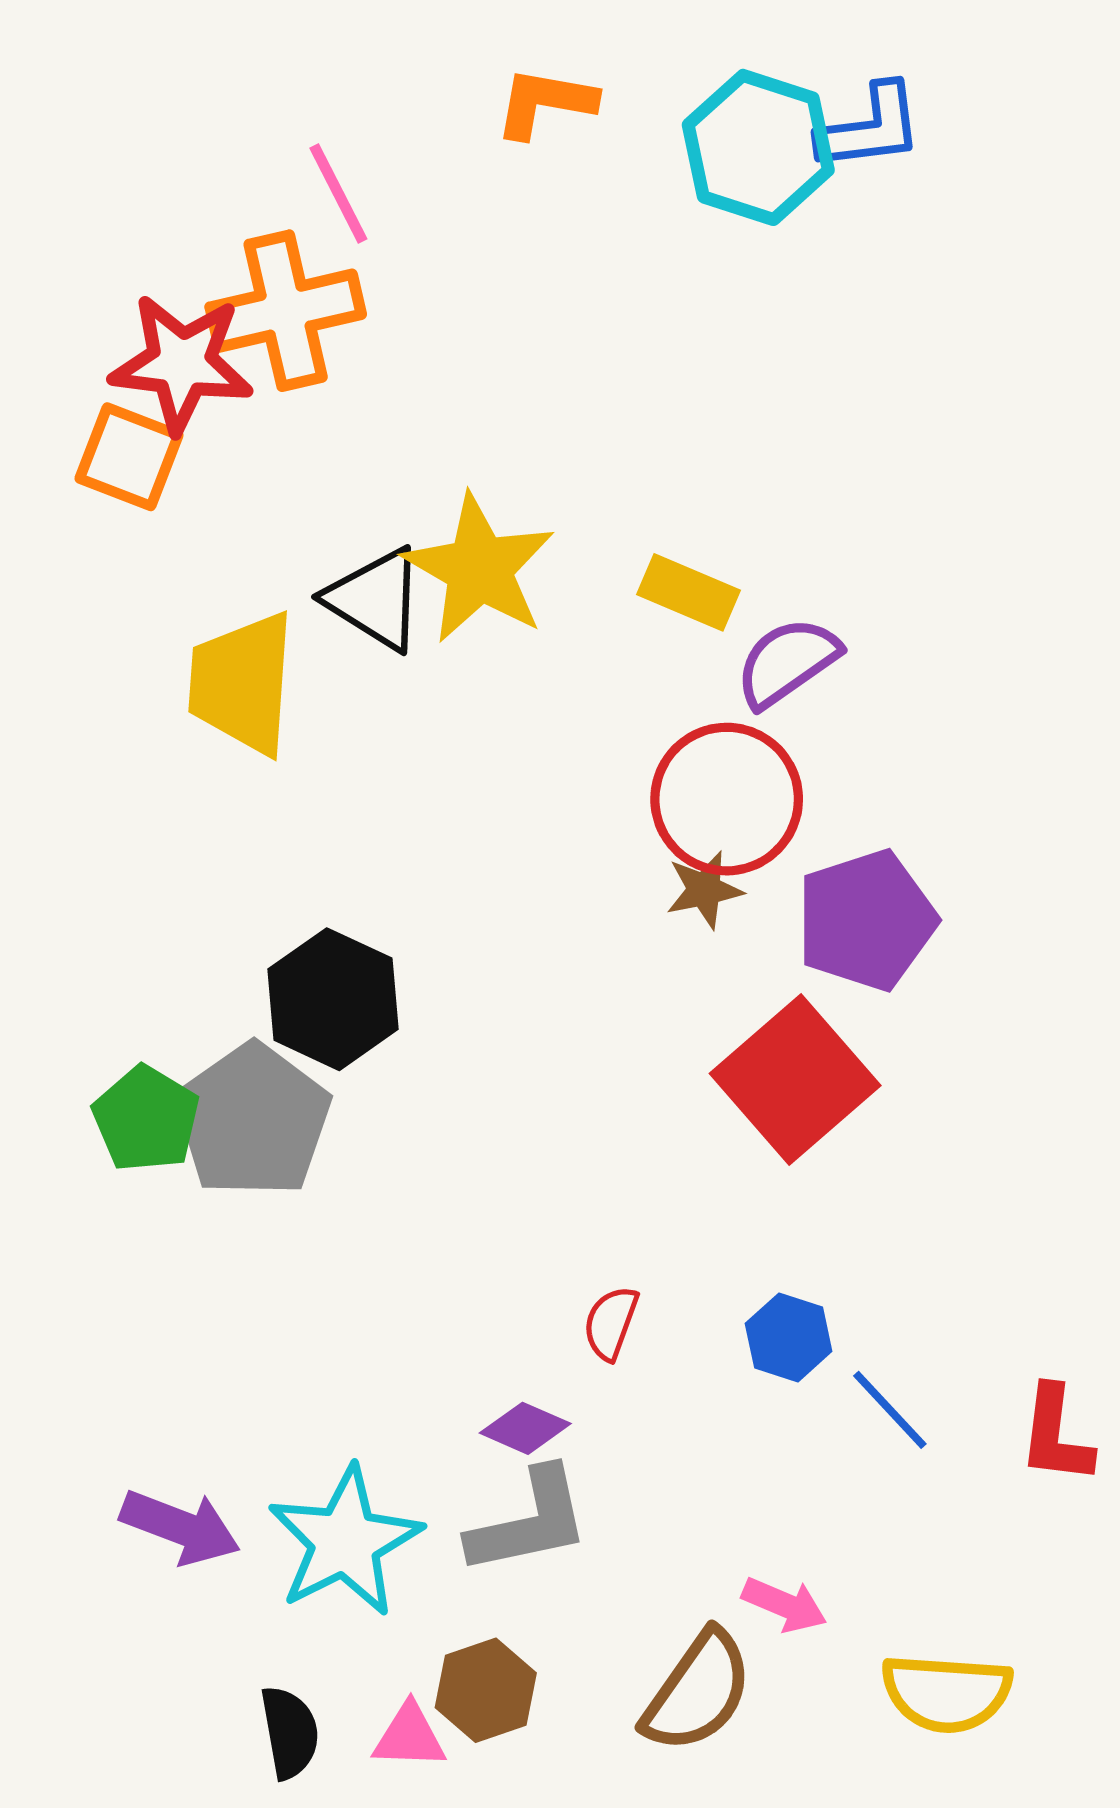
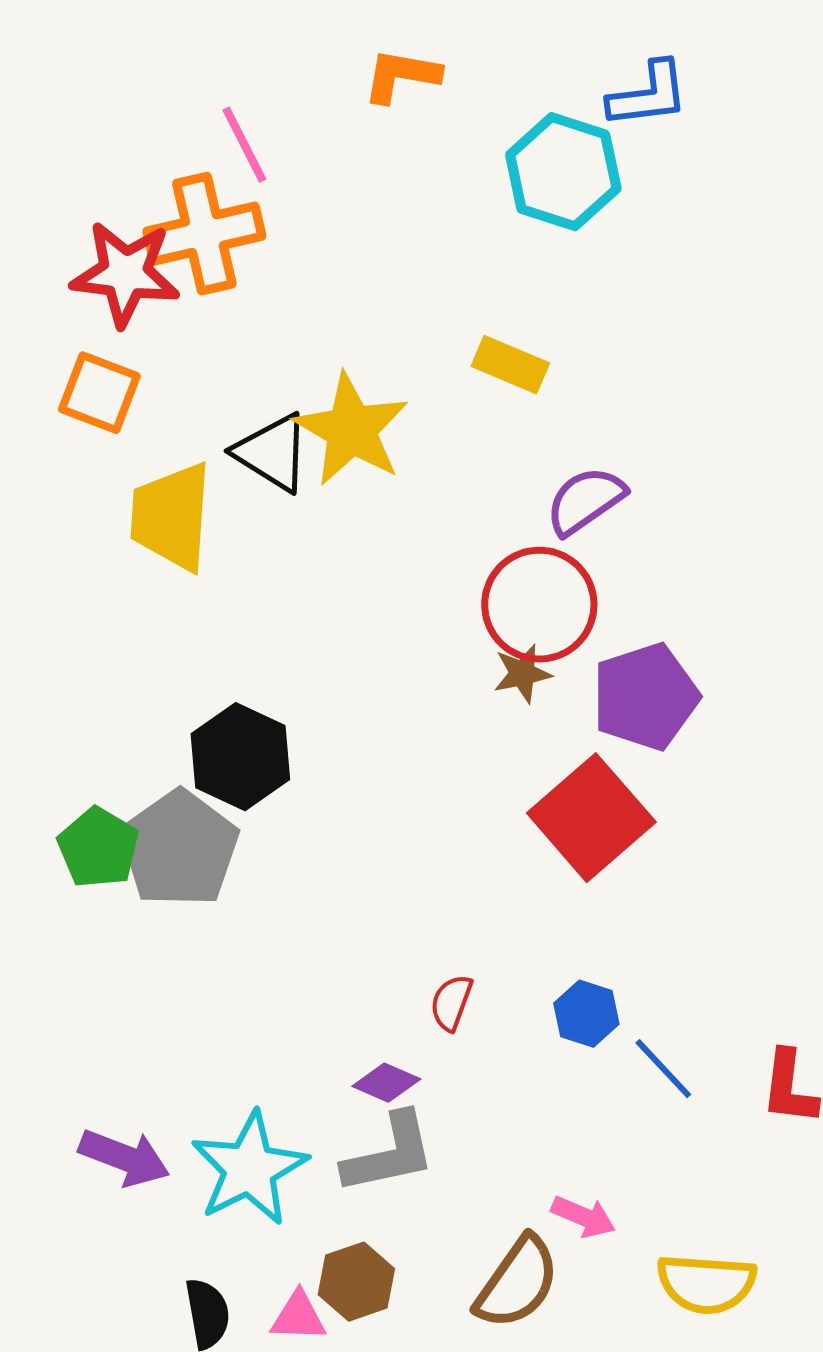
cyan hexagon: (758, 147) -> (563, 172), moved
orange square: (129, 457) -> (99, 393), moved
yellow rectangle: (688, 592) -> (510, 365), moved

